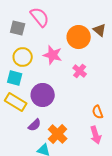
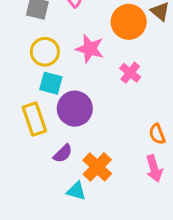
cyan square: (15, 78) -> (51, 83), moved
yellow rectangle: (16, 102) -> (34, 119), turned 40

